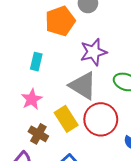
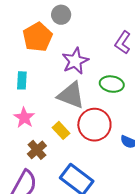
yellow rectangle: (66, 119) -> (61, 130), size x0.7
brown cross: (38, 134) -> (37, 150), turned 30

